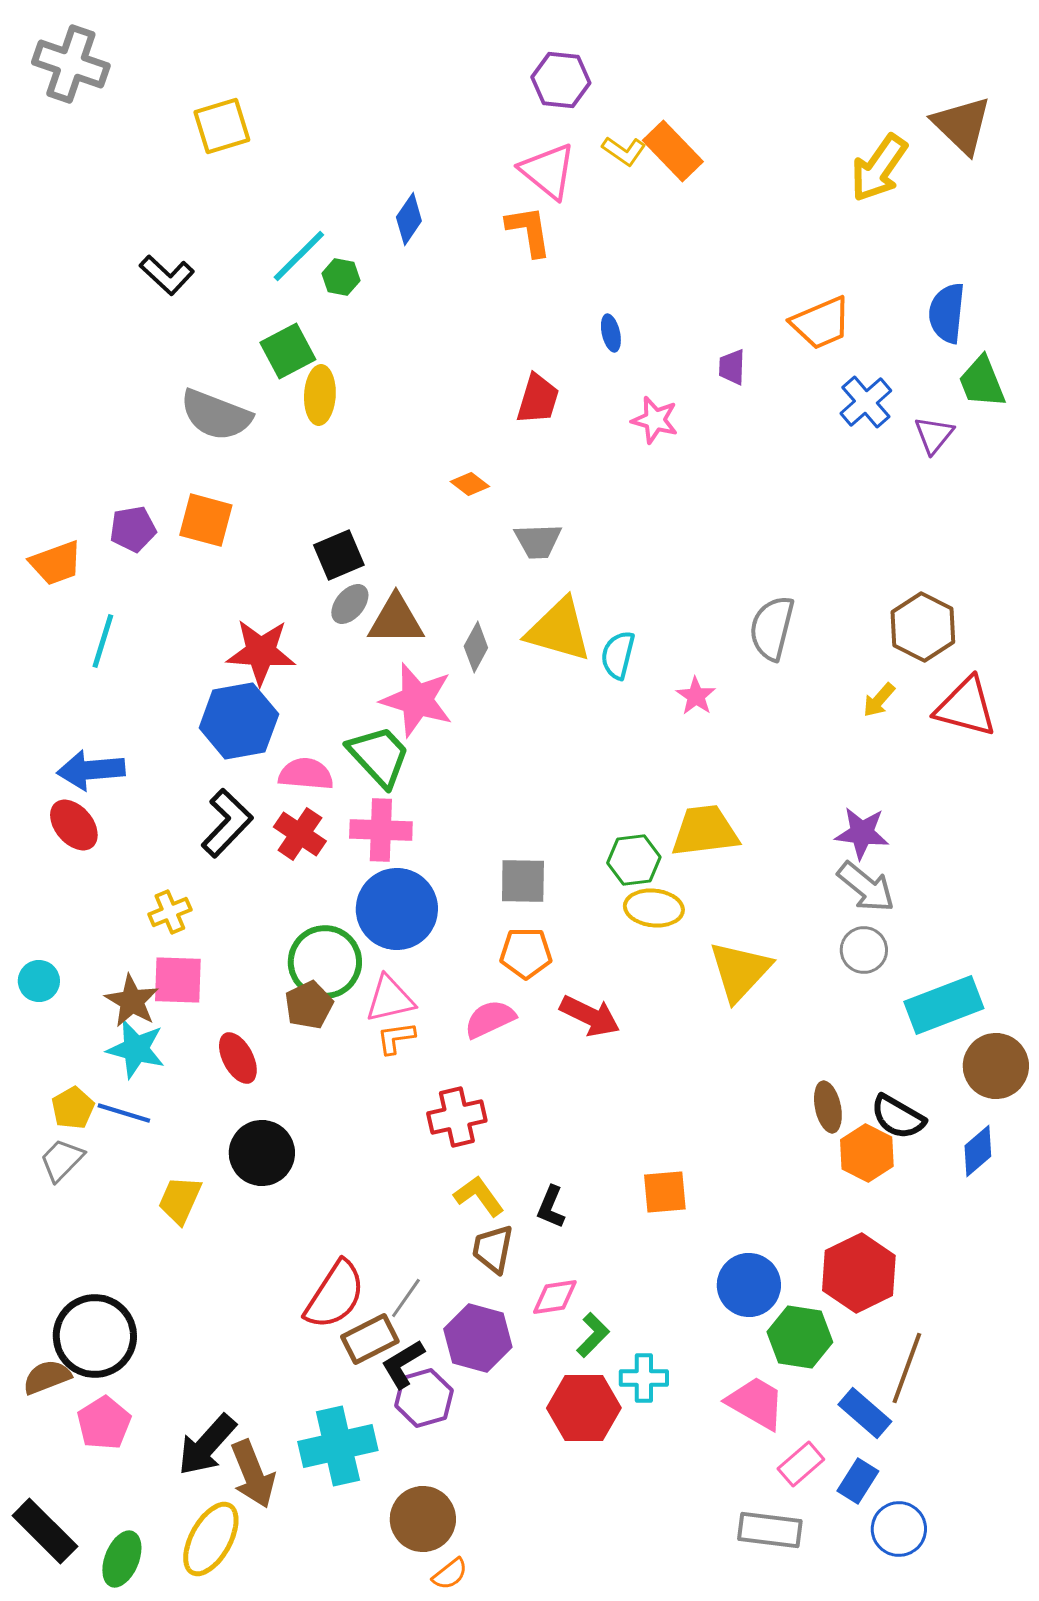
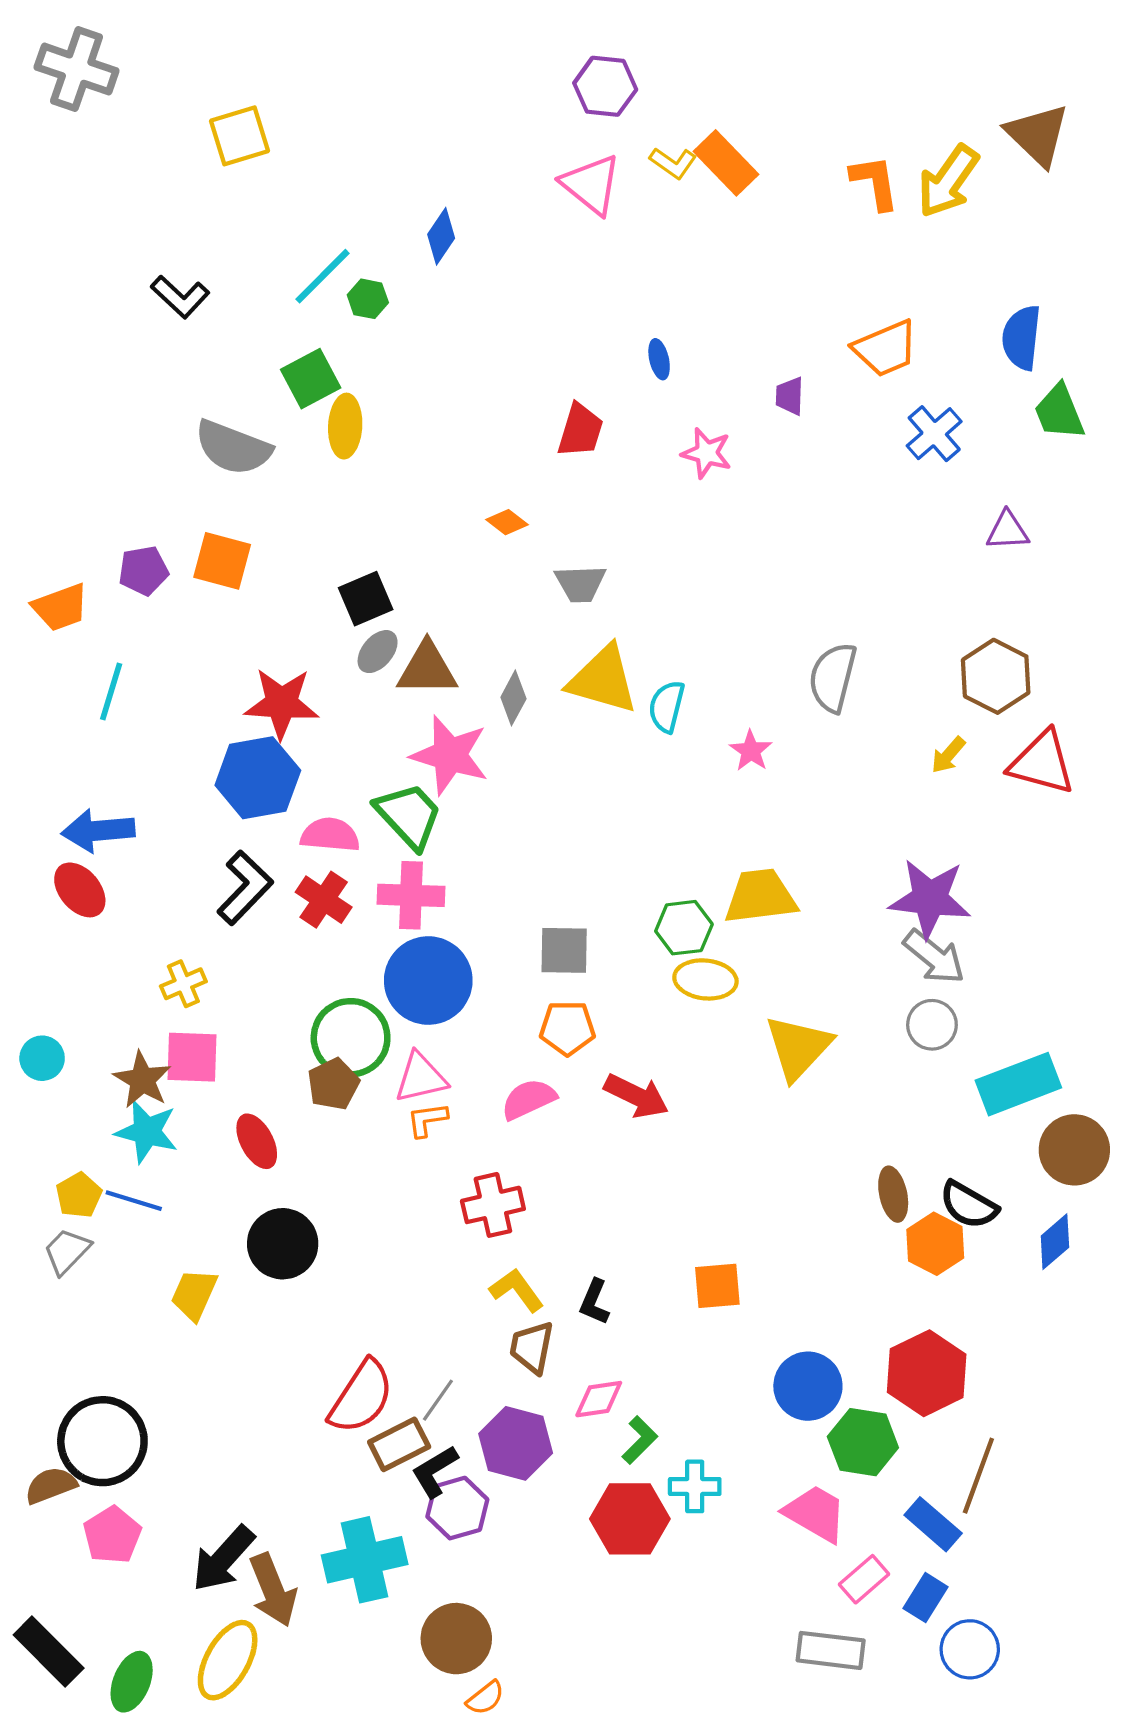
orange L-shape: (529, 231) -> (875, 182), moved
purple triangle: (934, 435) -> (1008, 531), moved, turned 48
purple star: (862, 833) -> (930, 899), size x1.4

